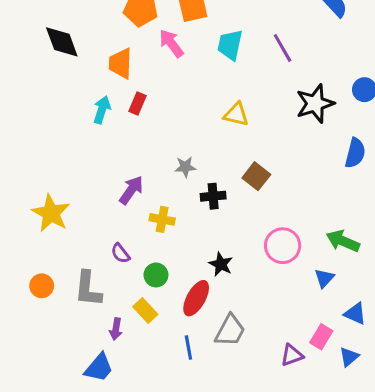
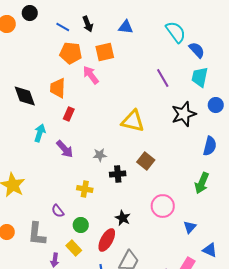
black diamond: (62, 42) -> (25, 96), moved
cyan trapezoid: (230, 45) -> (200, 77), moved
cyan arrow: (102, 110) -> (40, 133), moved
yellow triangle: (236, 114) -> (133, 121), size x1.4
purple arrow: (131, 190) -> (65, 149), moved, turned 102
green arrow: (343, 241) -> (202, 183), moved, turned -90

